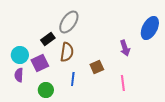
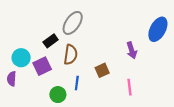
purple semicircle: (19, 75) -> (12, 79), moved
green circle: (46, 90) -> (58, 95), moved

